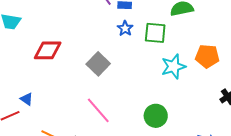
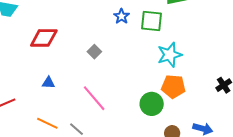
orange pentagon: (207, 56) -> (173, 87), moved
gray square: (98, 64) -> (94, 52), size x0.6
blue triangle: (27, 99) -> (48, 83), moved, turned -32

